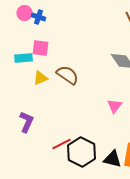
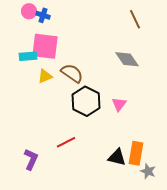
pink square: (40, 48) -> (45, 46), size x1.6
purple L-shape: (26, 122) -> (31, 159), moved
black hexagon: (82, 152) -> (86, 101), moved

